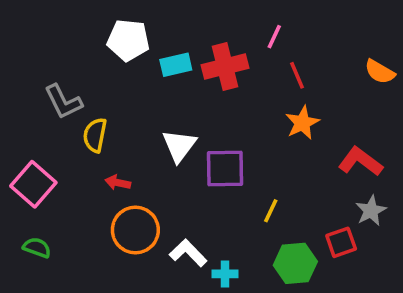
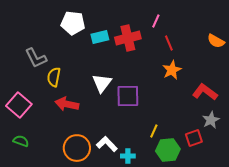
red arrow: (118, 183) -> (67, 104), size x1.6
yellow line: (271, 211) -> (154, 131), moved
orange circle: (135, 230) -> (77, 148), moved

